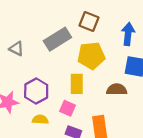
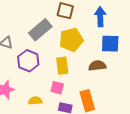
purple hexagon: (36, 91) -> (28, 61), moved

